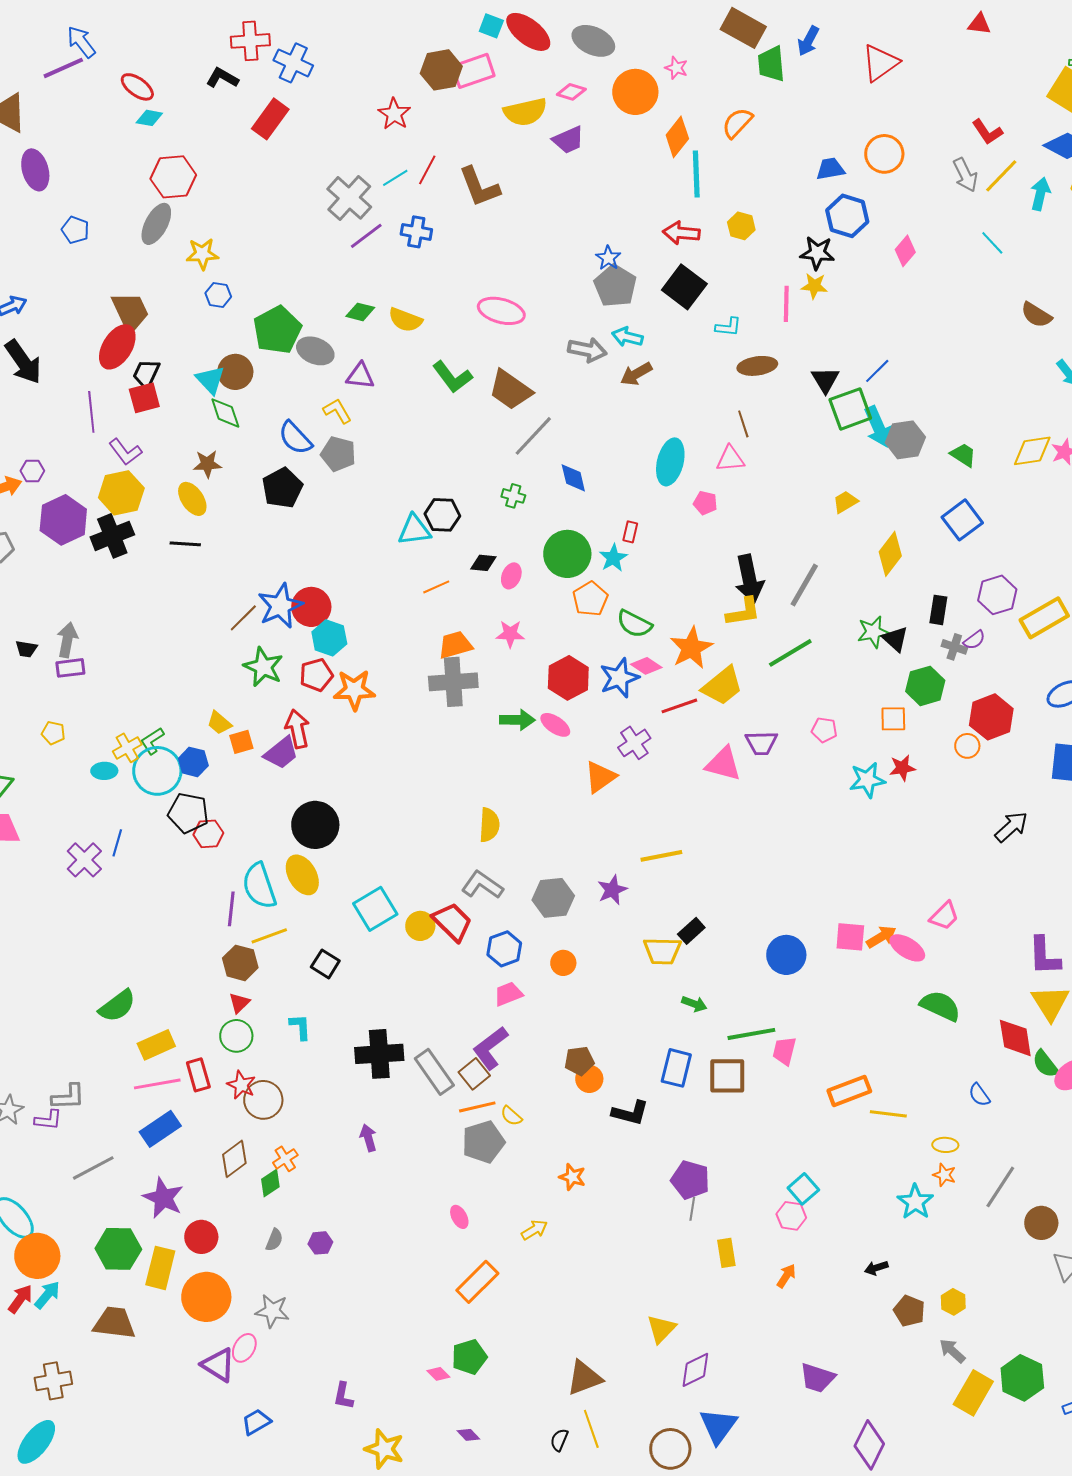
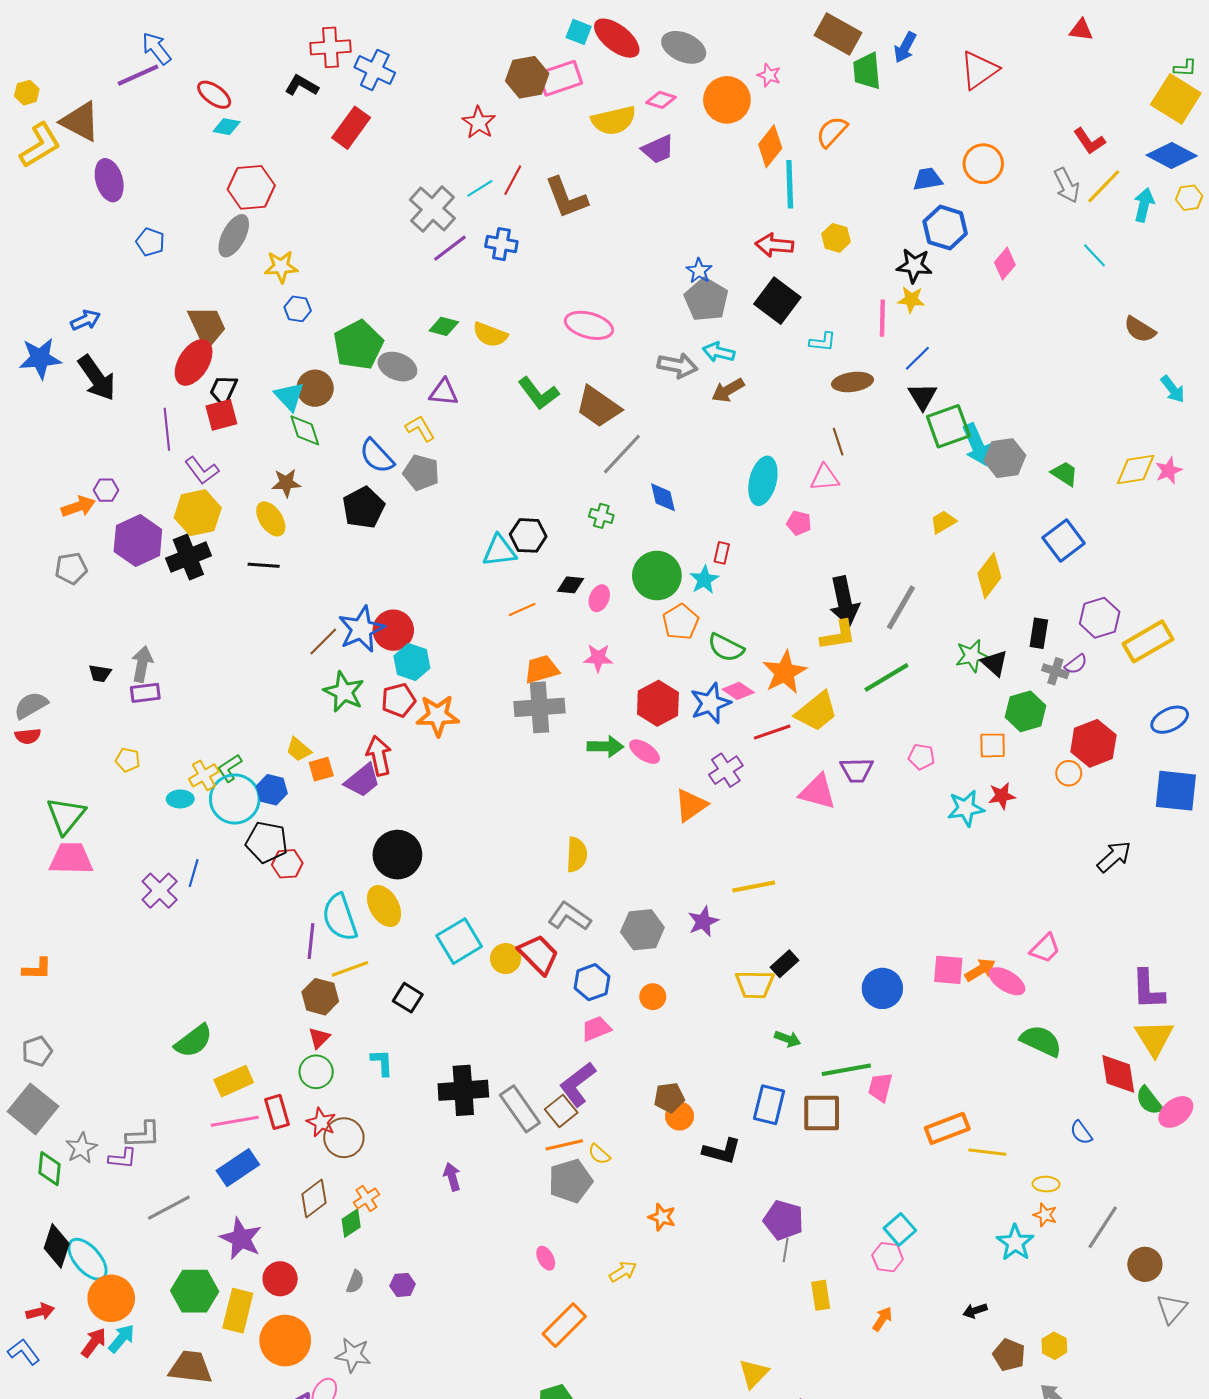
blue line: (877, 371) -> (917, 358), moved

